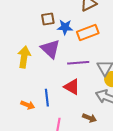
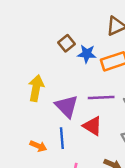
brown square: (48, 19) -> (67, 43), turned -32
purple triangle: (50, 49) -> (67, 106), moved

